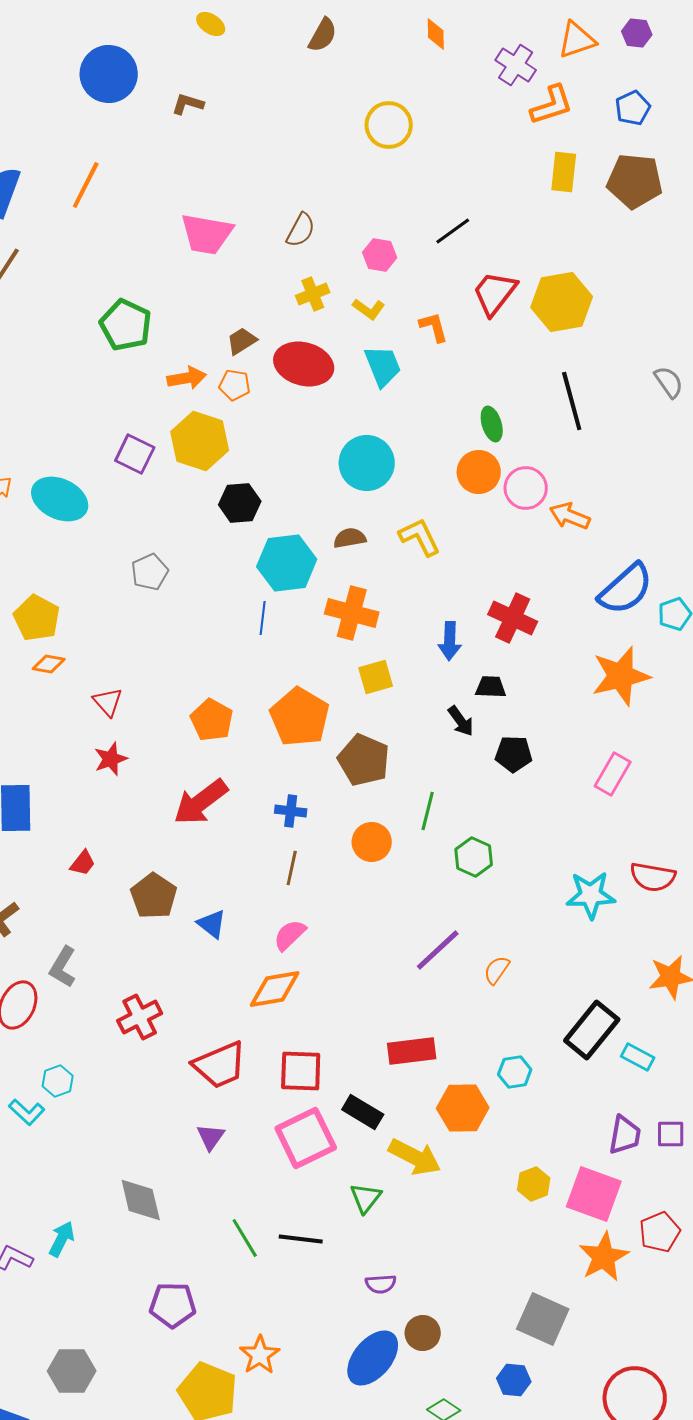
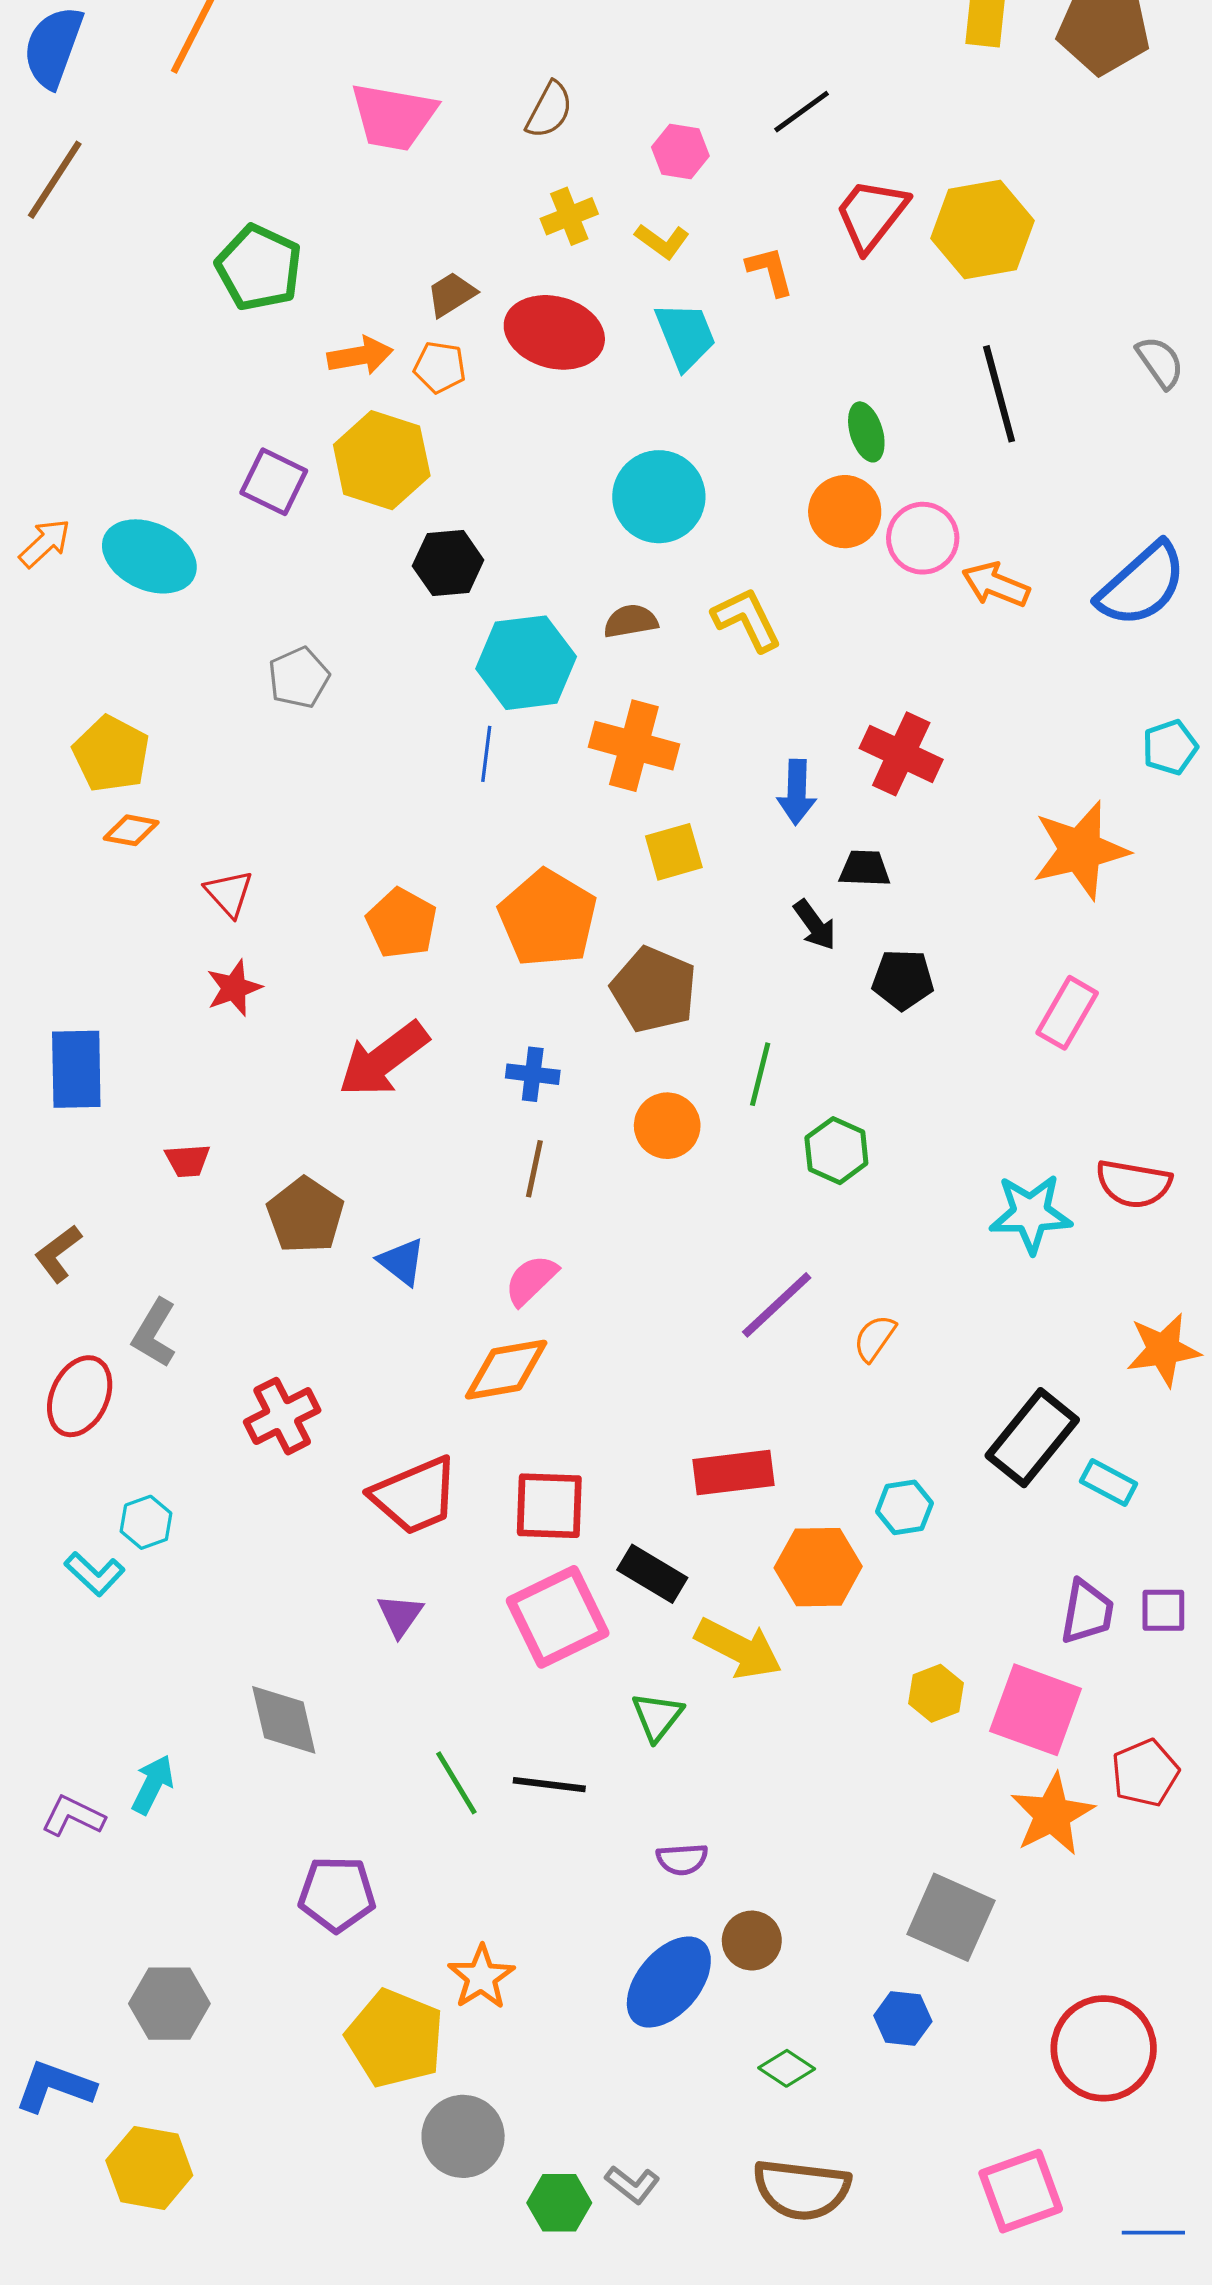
blue semicircle: (626, 589) -> (1142, 585), moved
red trapezoid: (83, 863) -> (188, 1161), turned 48

